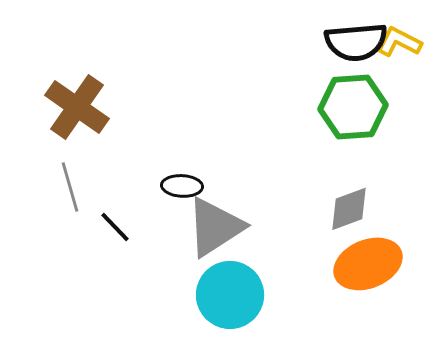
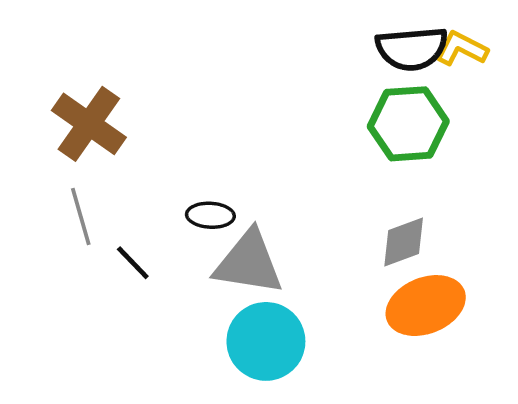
gray triangle: (215, 227) -> (249, 263), turned 42

